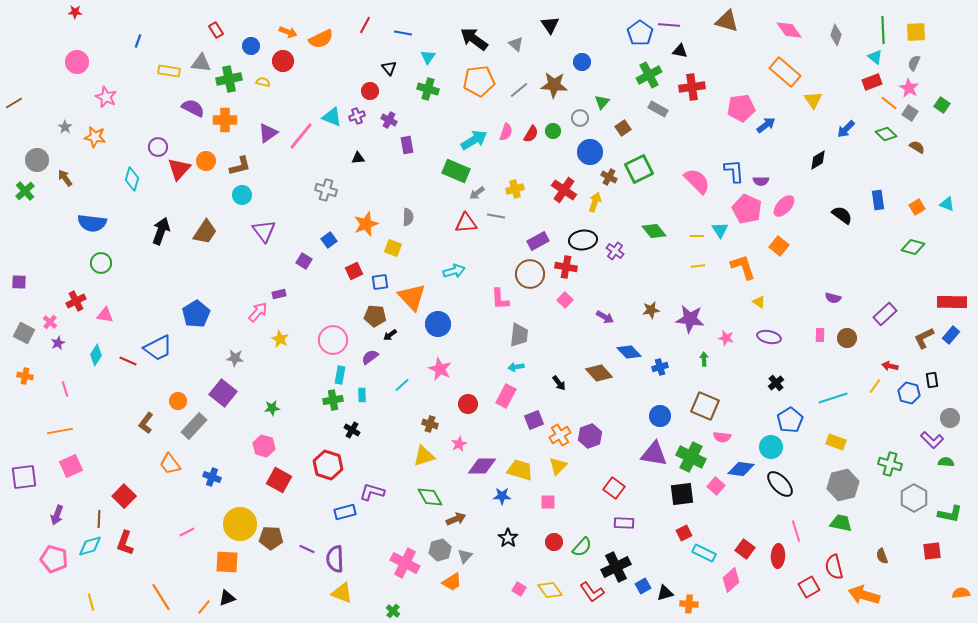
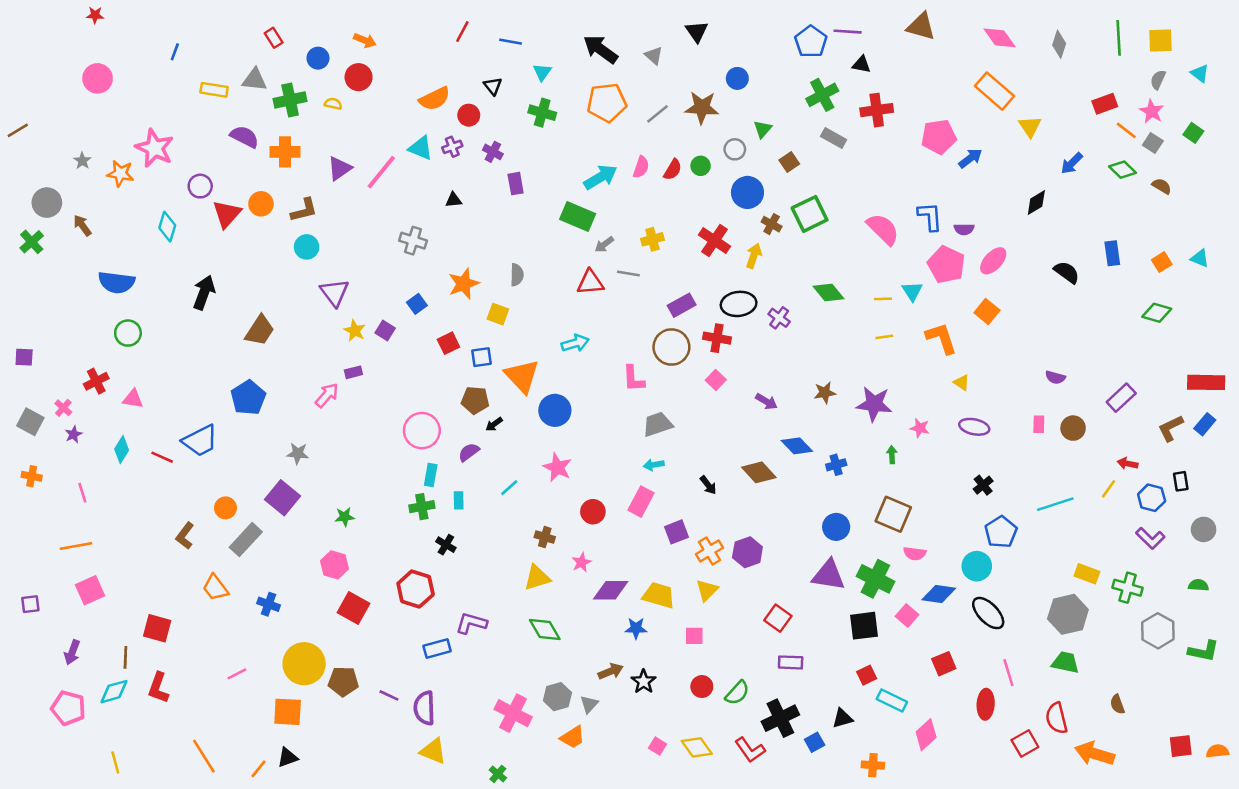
orange semicircle: (321, 39) -> (435, 99), moved
cyan triangle: (875, 57) -> (1200, 73), moved
pink star: (106, 97) -> (155, 148), moved, size x1.4
brown trapezoid: (205, 232) -> (260, 331), moved
gray trapezoid: (519, 335) -> (658, 424), turned -115
yellow star: (280, 339) -> (355, 331), moved
purple L-shape: (932, 440) -> (1150, 538), moved
yellow rectangle: (836, 442) -> (1087, 574), moved
purple square: (24, 477) -> (30, 604), size x0.6
red square: (124, 496) -> (157, 628), turned -30
brown arrow: (456, 519) -> (611, 671), moved
red square: (745, 549) -> (944, 664), moved, turned 30
red square: (932, 551) -> (1181, 746), moved
black triangle: (665, 593) -> (842, 718), moved

